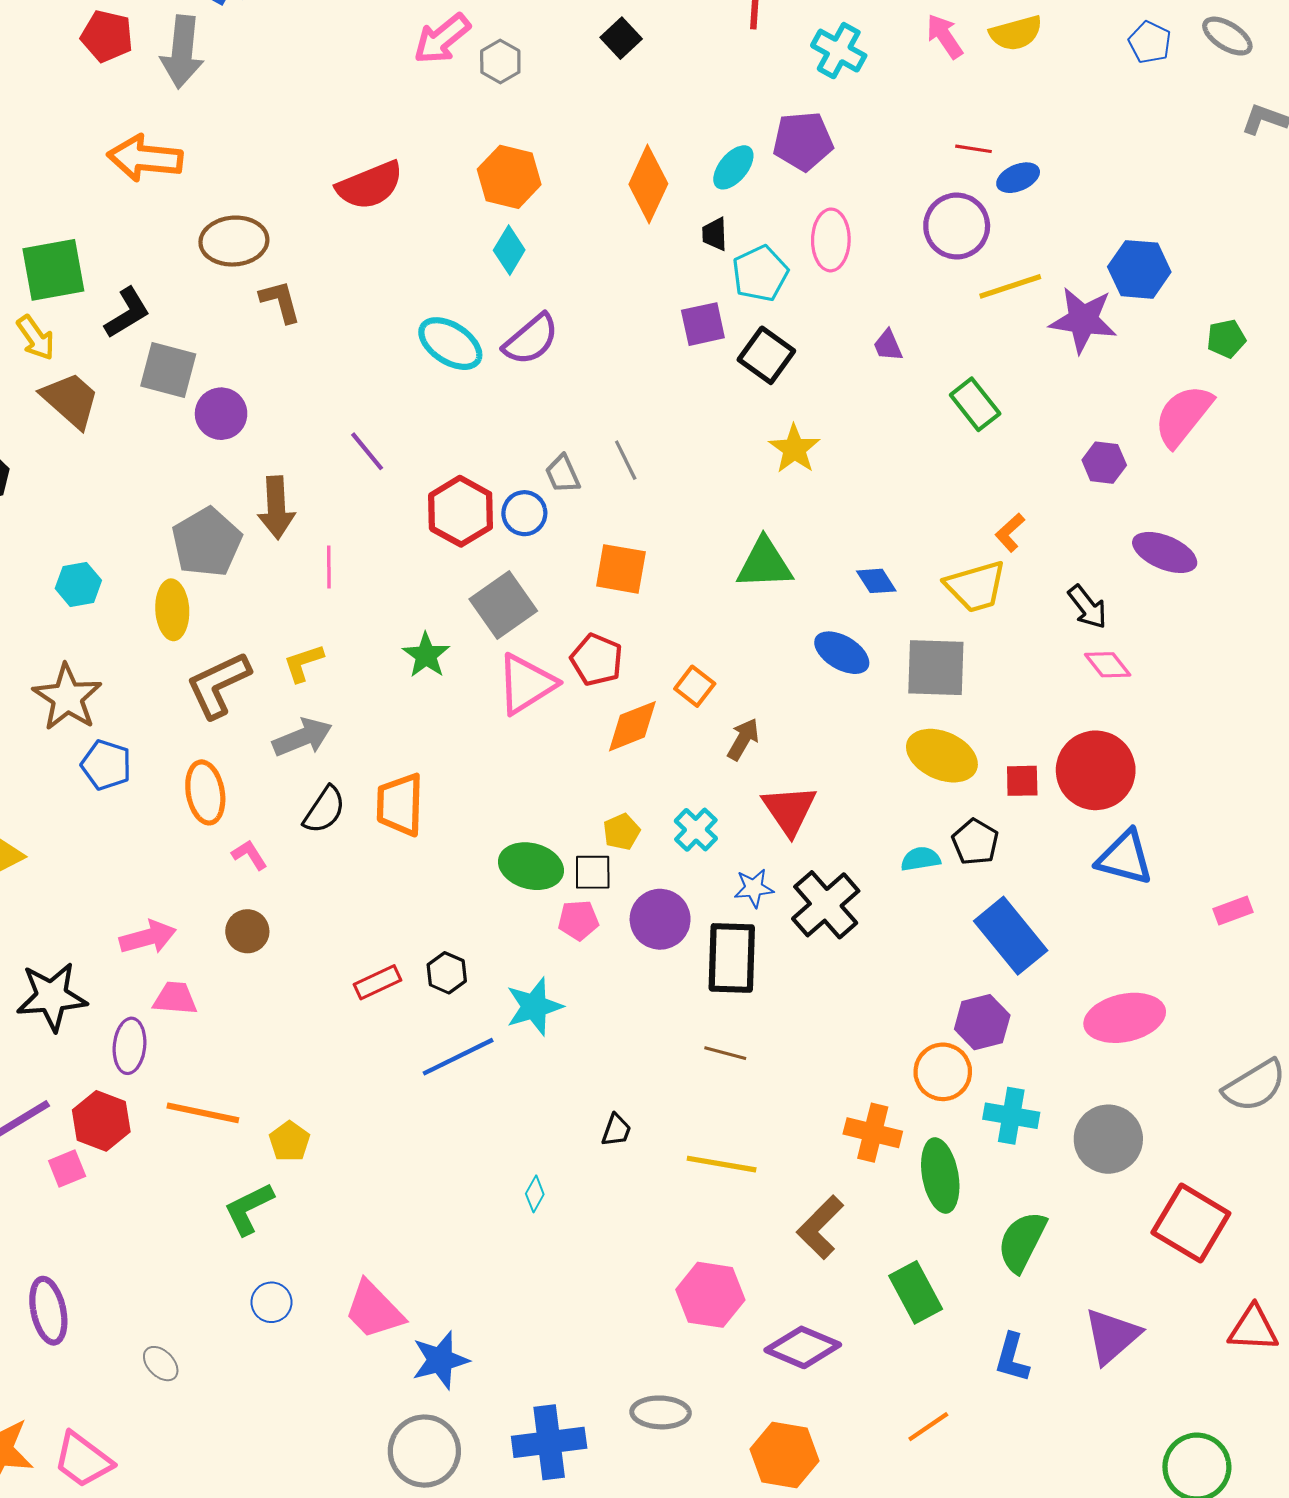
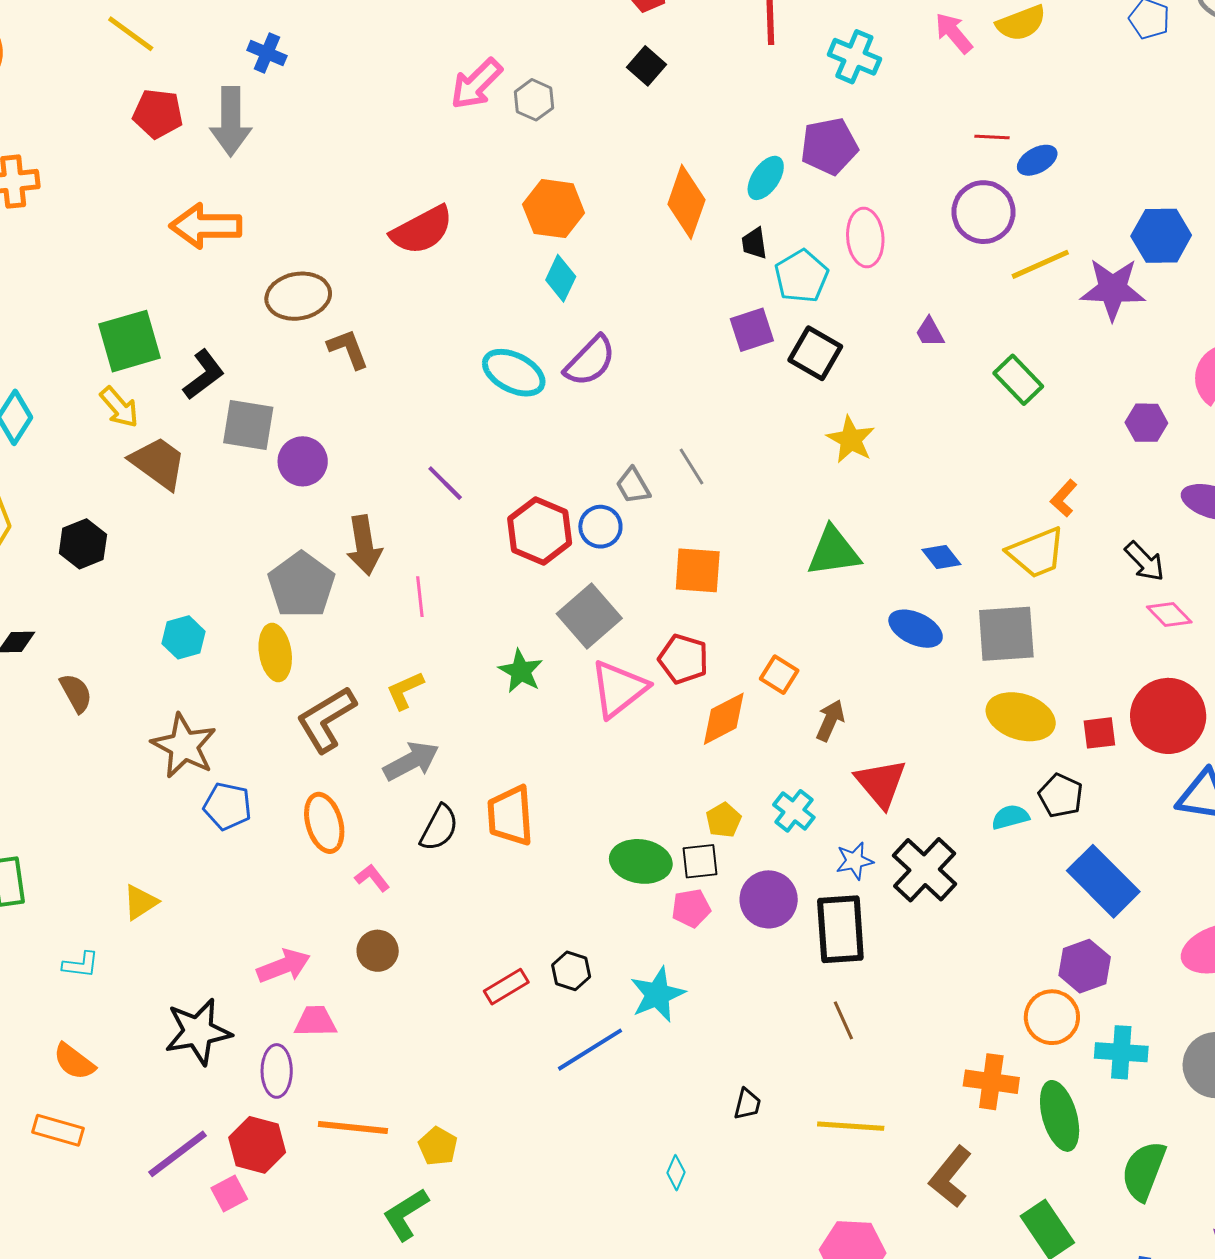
brown line: (725, 1053) -> (843, 1020), turned 57

